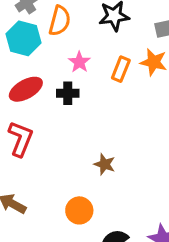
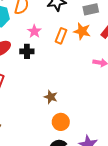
orange circle: (79, 210) -> (61, 122), moved

